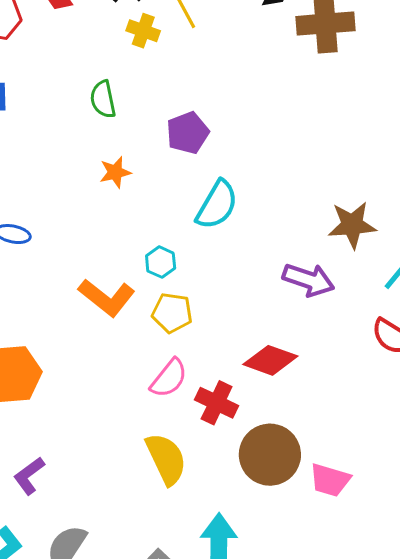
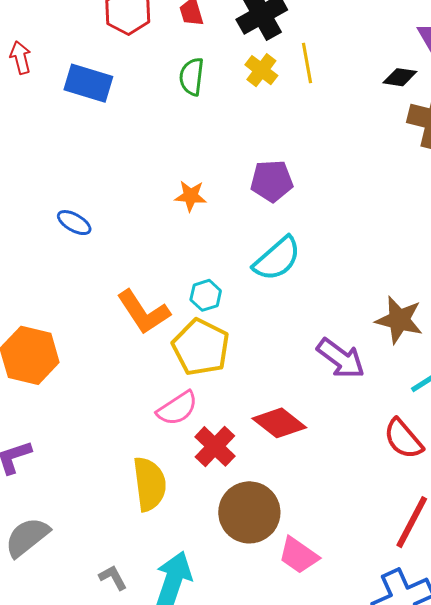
green semicircle: (103, 99) -> (192, 77), moved
yellow pentagon: (172, 313) -> (201, 347), size x1.4

